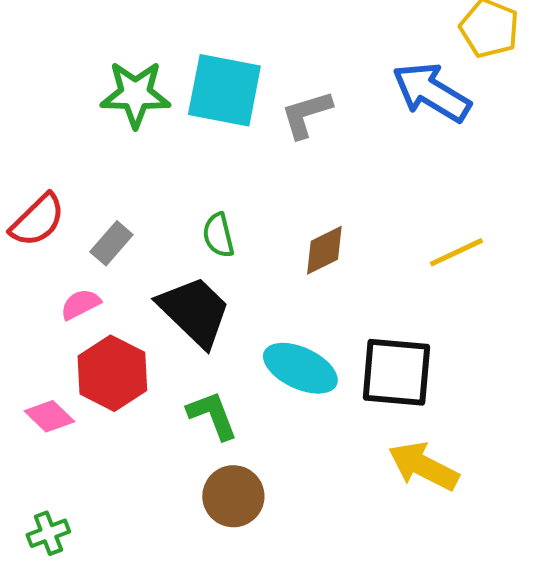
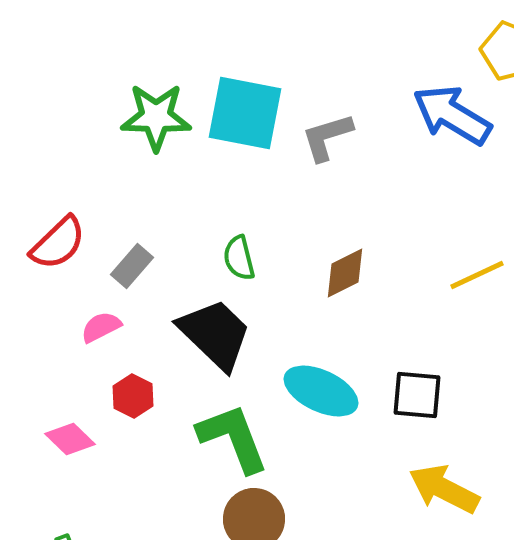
black square: (396, 372) -> (417, 395), size x0.7
red hexagon: (112, 373) -> (133, 396), size x0.6
green L-shape: (212, 415) -> (233, 438), size x1.4

